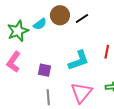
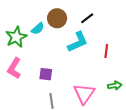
black line: (82, 18) -> (87, 18), moved
cyan L-shape: (79, 60) -> (78, 42), moved

